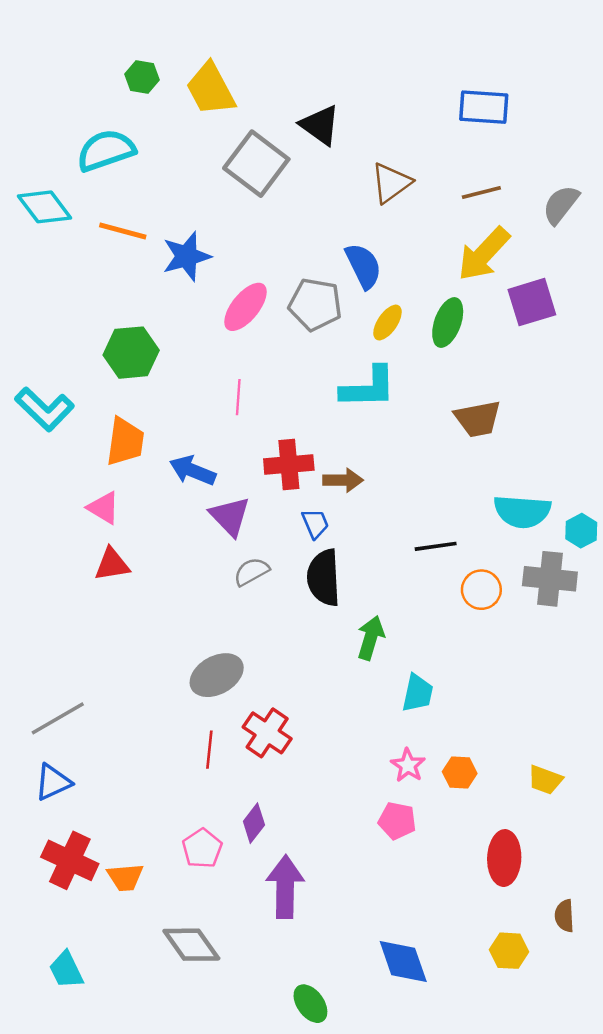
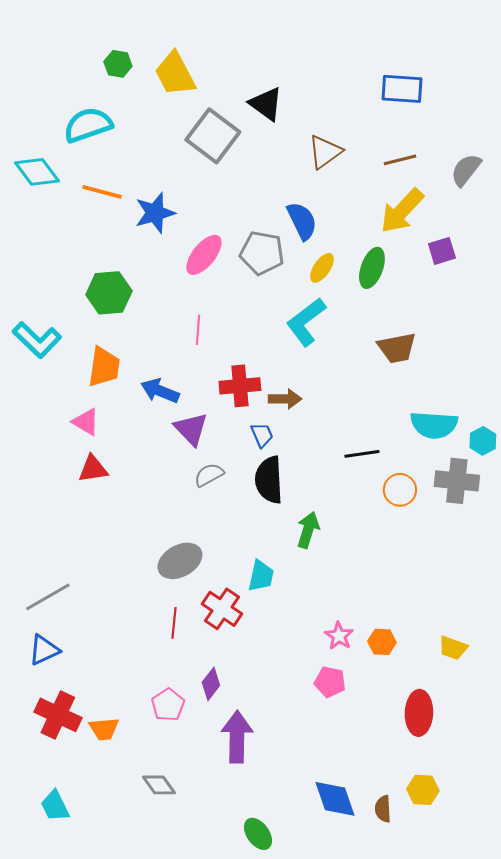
purple square: (532, 302) -> (442, 251), size x0.7
cyan L-shape: (368, 387) -> (306, 322), turned 144
cyan trapezoid: (418, 693) -> (261, 576), moved
brown semicircle: (564, 916) -> (383, 809), moved
gray diamond: (191, 945) -> (159, 785), size x0.7

